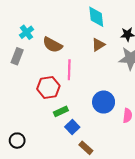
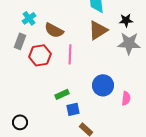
brown triangle: (98, 45) -> (98, 30), size x1.5
red hexagon: (48, 87) -> (40, 55), moved
blue square: (72, 127) -> (73, 109), turned 32

